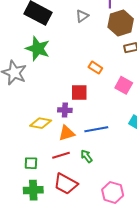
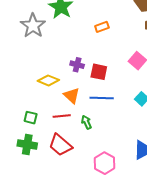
orange rectangle: (95, 68) -> (102, 27), moved, turned -64
red square: (79, 93) -> (99, 72), moved
purple cross: (65, 110) -> (77, 65), moved
orange triangle: (67, 133) -> (72, 96), turned 48

